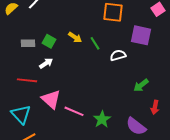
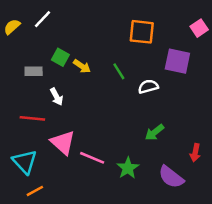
yellow arrow: (75, 37) -> (82, 66), moved
green square: (49, 41) -> (60, 57), moved
white arrow: (46, 63) -> (57, 97), turned 96
green arrow: (141, 85) -> (155, 132), moved

